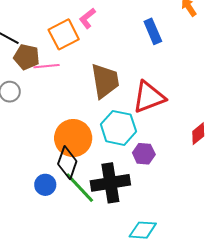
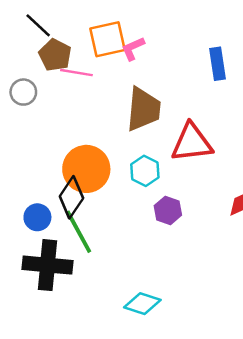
pink L-shape: (87, 18) -> (133, 49), moved
cyan hexagon: (118, 128) -> (145, 171), size x0.7
black cross: (110, 183) -> (48, 265), moved

